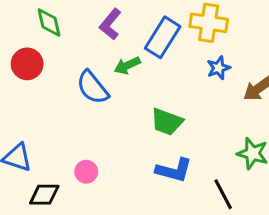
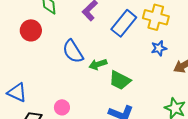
green arrow: (127, 65) -> (98, 64), moved

